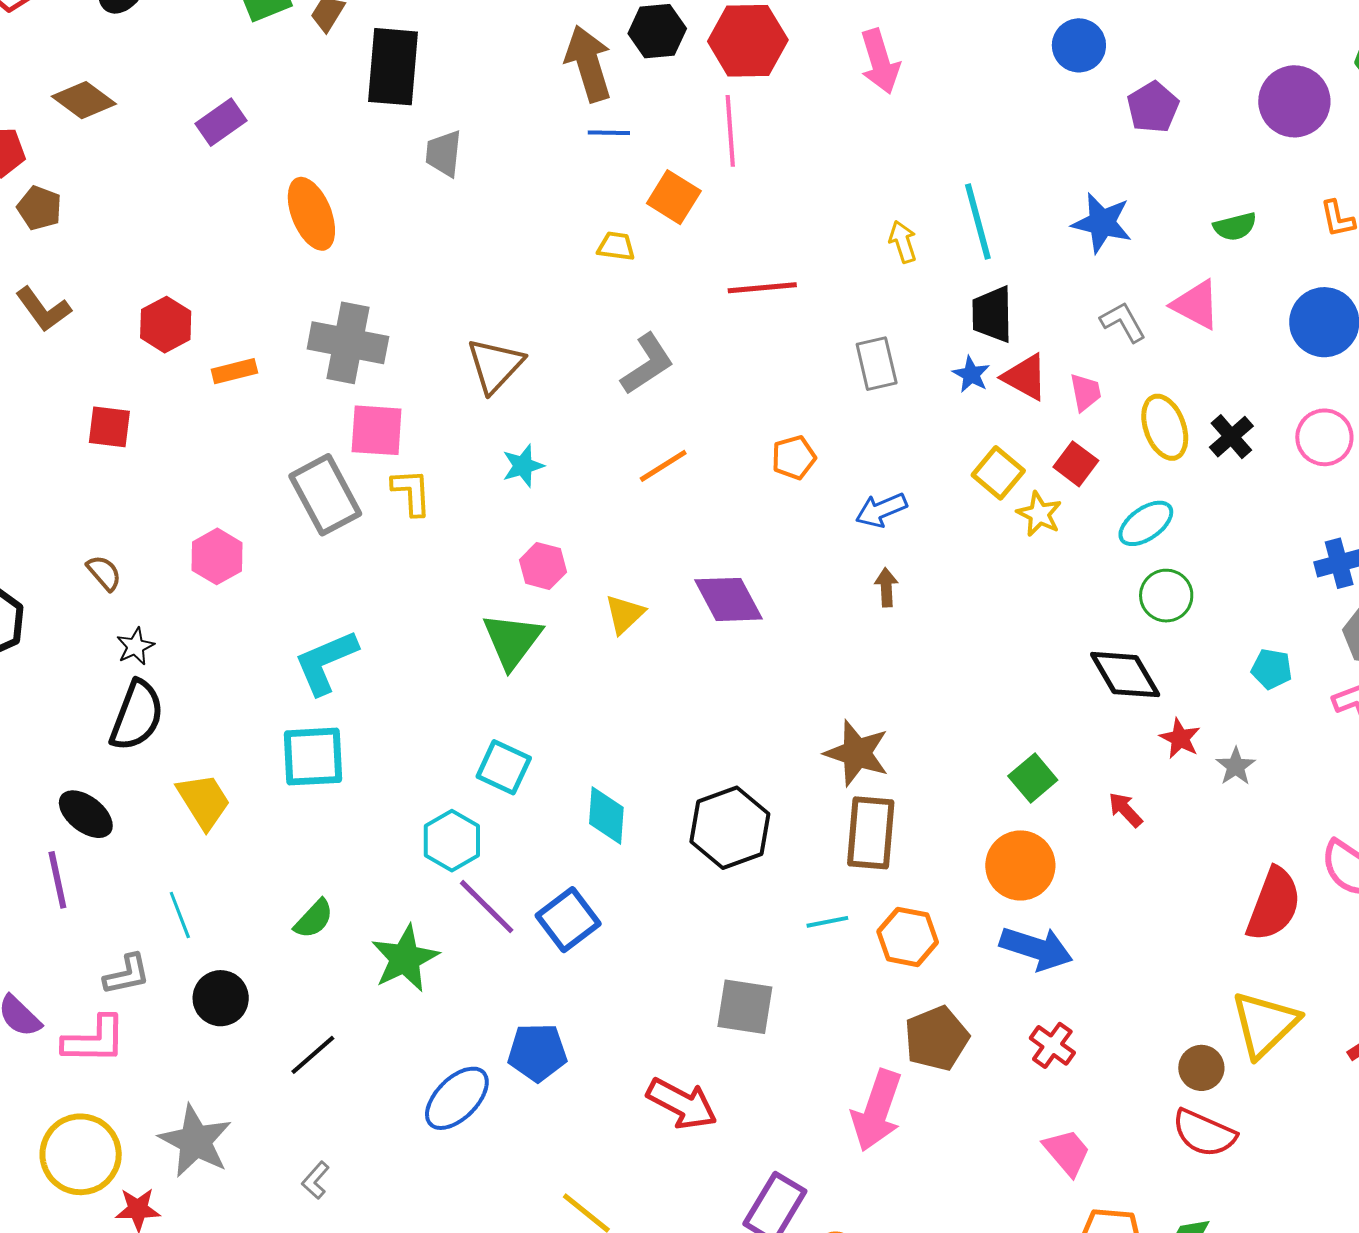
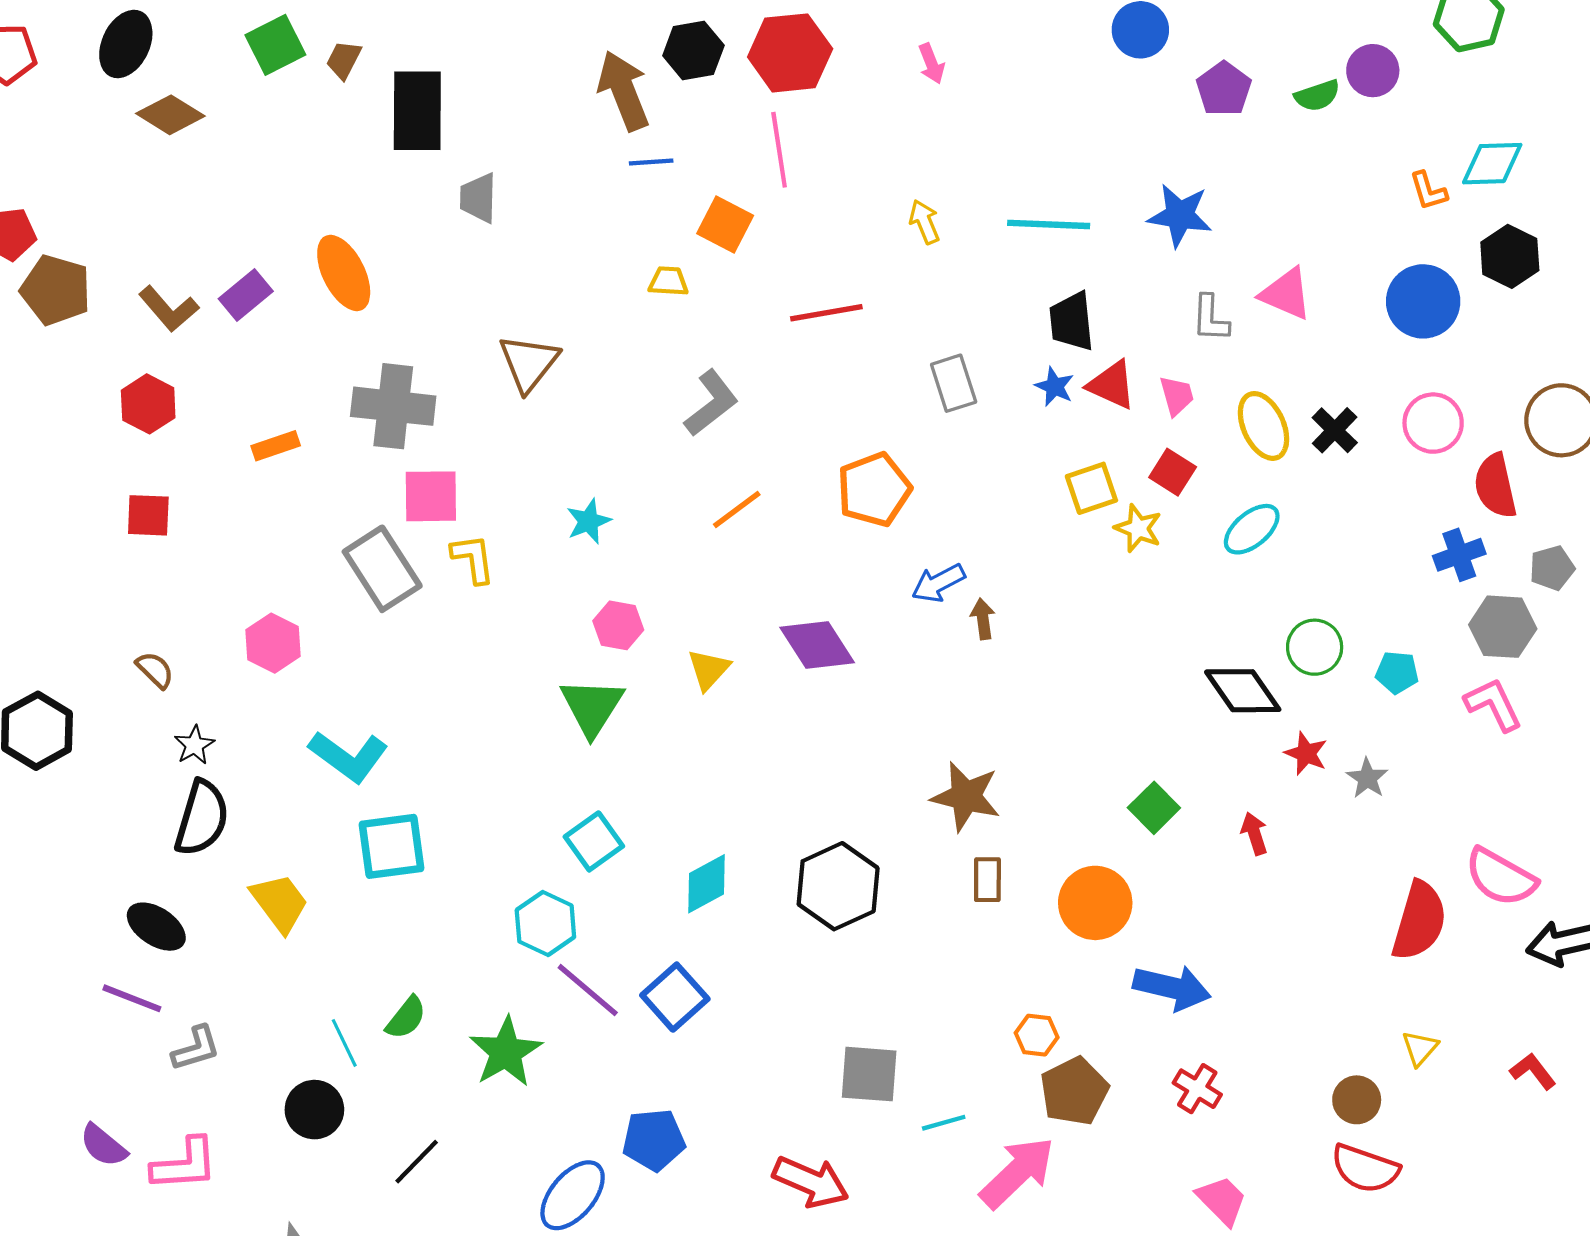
pink arrow: (880, 61) -> (931, 64), size x0.6
brown diamond: (84, 100) -> (170, 115), moved
purple circle: (1294, 101) -> (1373, 71), size x0.7
purple rectangle: (221, 122) -> (246, 295), moved
brown pentagon: (39, 208) -> (56, 290), size x1.5
cyan line: (978, 222) -> (1049, 224), turned -68
green semicircle: (1235, 227) -> (1317, 96), moved
yellow arrow: (903, 242) -> (924, 222), moved
brown L-shape: (43, 309) -> (169, 309), moved
gray L-shape: (1123, 322) -> (1210, 318), turned -144
red hexagon: (166, 325) -> (148, 404), moved
brown triangle: (495, 365) -> (529, 363), moved
orange pentagon: (794, 458) -> (874, 490), size x1.6
yellow square: (998, 473) -> (1091, 488), turned 36
blue arrow: (881, 510) -> (938, 583), moved
green circle: (1166, 596) -> (1315, 647), moved
cyan L-shape: (326, 662) -> (348, 756), moved, turned -116
cyan square: (504, 767) -> (594, 841), turned 34
red arrow: (1125, 810) -> (1254, 834), turned 30
cyan diamond: (606, 815) -> (706, 884), turned 62
brown rectangle: (871, 833) -> (987, 880), size x0.6
orange circle: (1020, 865) -> (1095, 903), moved
purple line: (57, 880) -> (132, 998), turned -52
cyan line: (180, 915) -> (344, 1043), moved
cyan line: (827, 922) -> (944, 1123), moved
orange hexagon: (908, 937) -> (1037, 1035), moved, size x0.7
gray L-shape: (127, 974) -> (196, 1048), moved
yellow triangle: (1265, 1024) -> (1420, 1048), size x0.5
pink arrow: (877, 1111) -> (1017, 1172), turned -148

